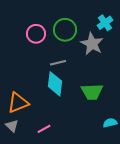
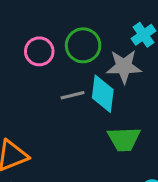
gray star: (92, 44) -> (124, 67), turned -30
cyan diamond: (55, 84) -> (103, 94), moved

